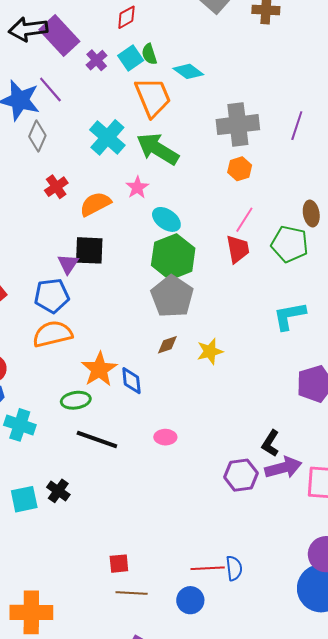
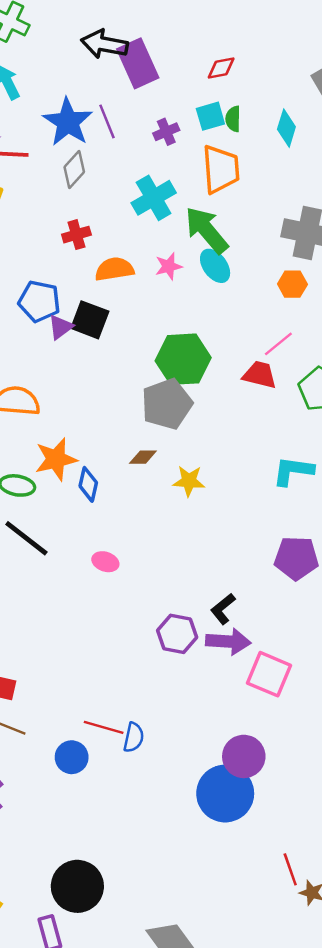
purple cross: (97, 60) -> (166, 132), moved
cyan diamond: (188, 71) -> (286, 128), moved, turned 52
cyan ellipse: (166, 219) -> (215, 266), moved
red trapezoid: (238, 249) -> (260, 375), turned -84
blue pentagon: (52, 296) -> (39, 301), moved

